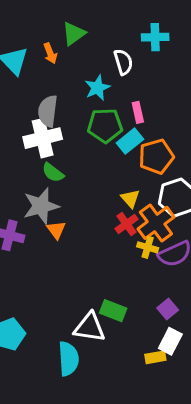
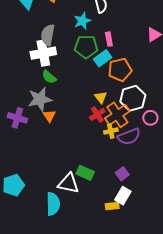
yellow cross: (148, 247) -> (111, 131), turned -32

